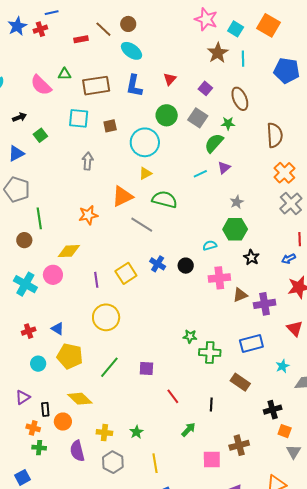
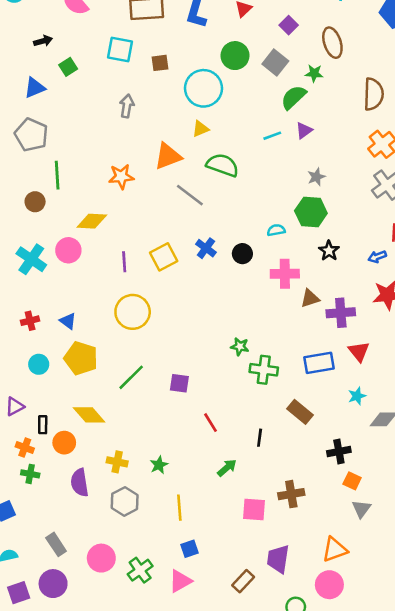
red triangle: (295, 328) -> (359, 351), moved

